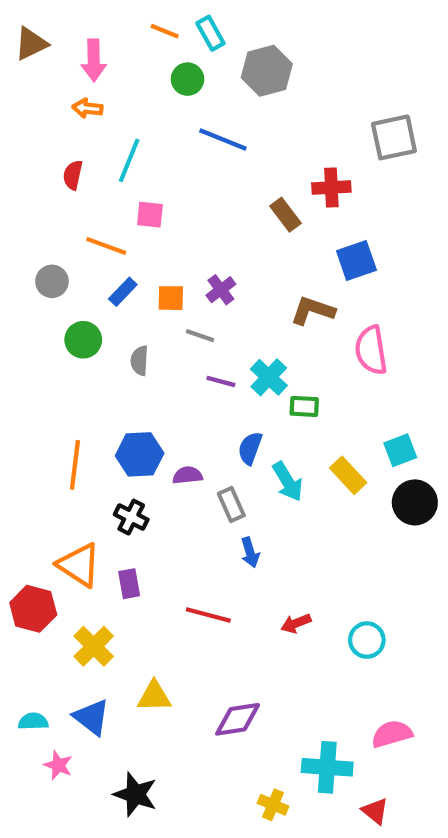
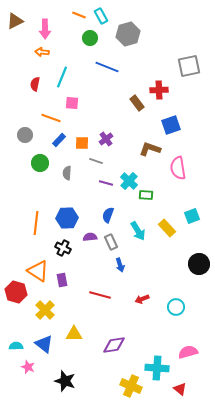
blue semicircle: (250, 448) -> (108, 215), moved
purple semicircle: (188, 475) -> (90, 237), moved
black circle: (415, 502) -> (199, 264), moved
yellow cross: (273, 805) -> (131, 386), size x1.5

